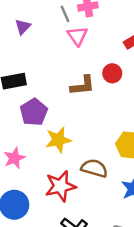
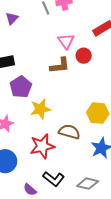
pink triangle: (77, 36) -> (66, 41), moved

